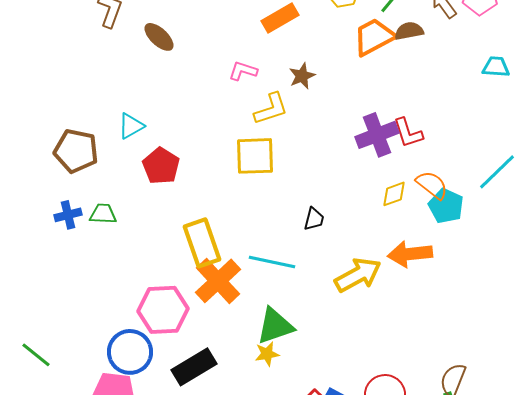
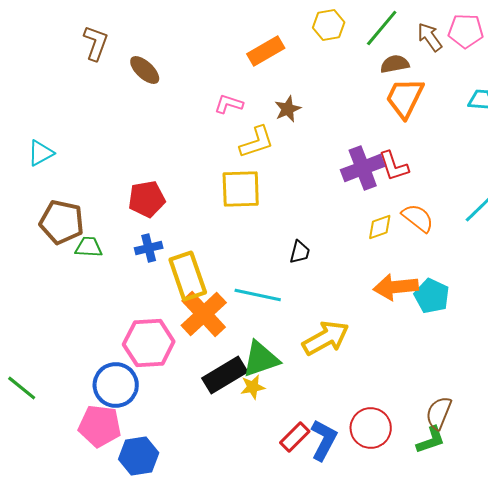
orange trapezoid: (374, 37) -> (405, 98), moved, turned -36
cyan triangle: (131, 126) -> (41, 153), moved
brown pentagon: (76, 151) -> (62, 222), moved
red pentagon: (161, 166) -> (147, 199), turned 30
cyan pentagon: (446, 206) -> (432, 296), moved
blue cross: (68, 215) -> (149, 248), moved
yellow arrow: (358, 275) -> (326, 338), moved
black rectangle: (194, 367) -> (225, 375), moved

